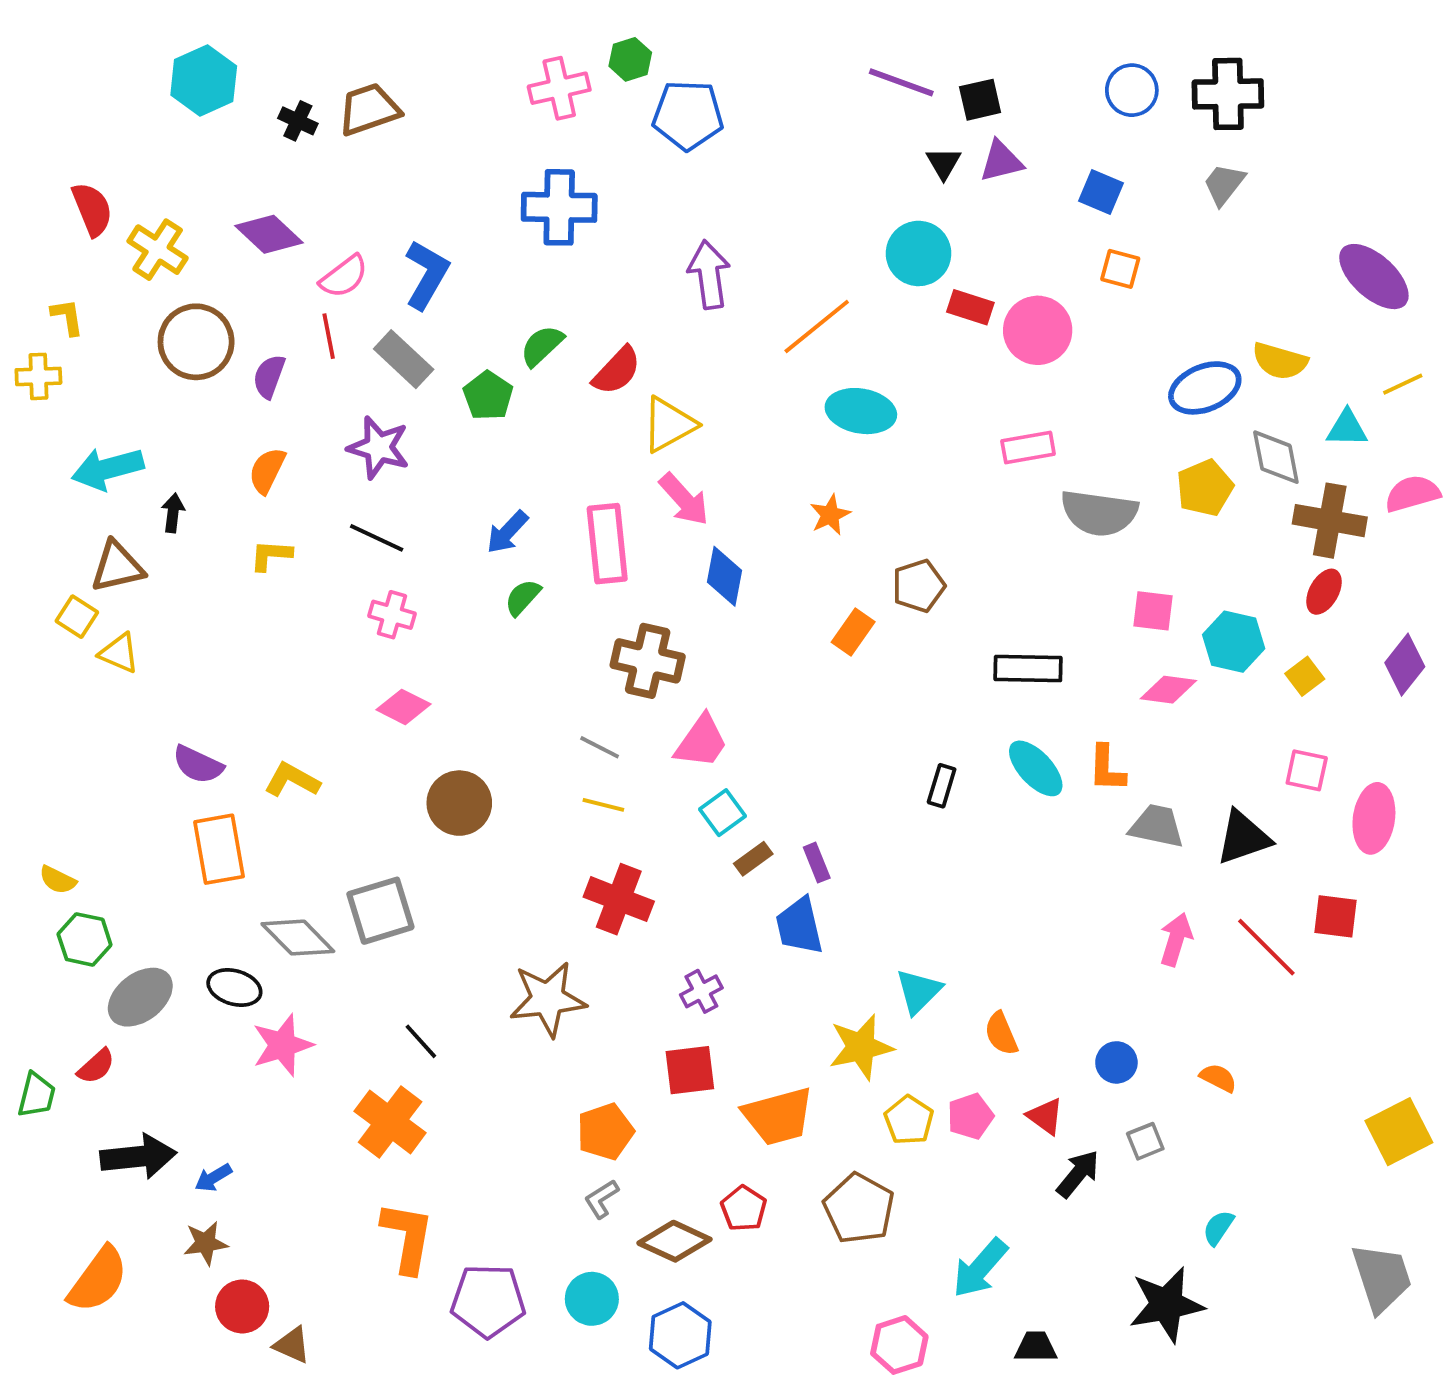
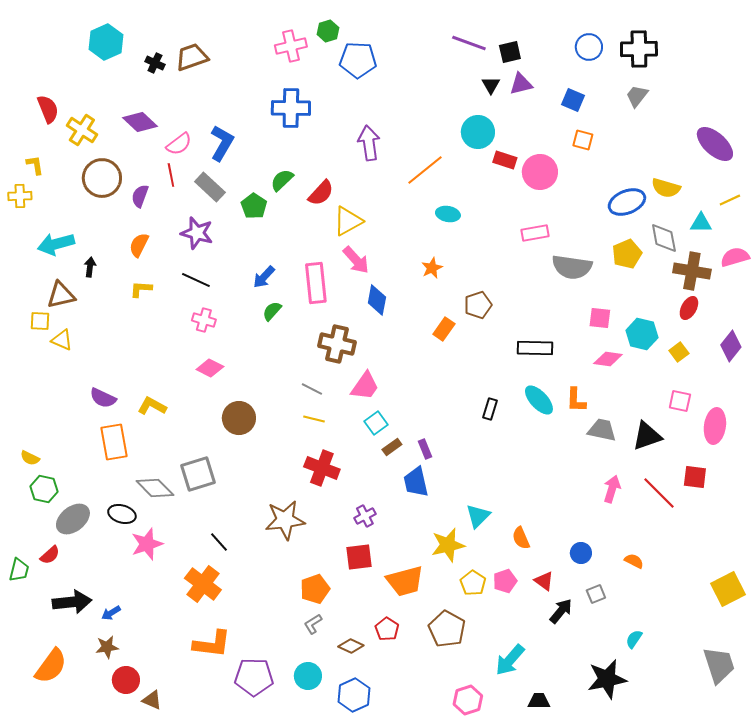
cyan ellipse: (861, 411) -> (448, 214), size x0.7
yellow square: (77, 617) -> (40, 321), turned -30
orange L-shape: (407, 1237) -> (212, 644), turned 87
brown diamond: (674, 1241) -> (351, 646), size x0.7

